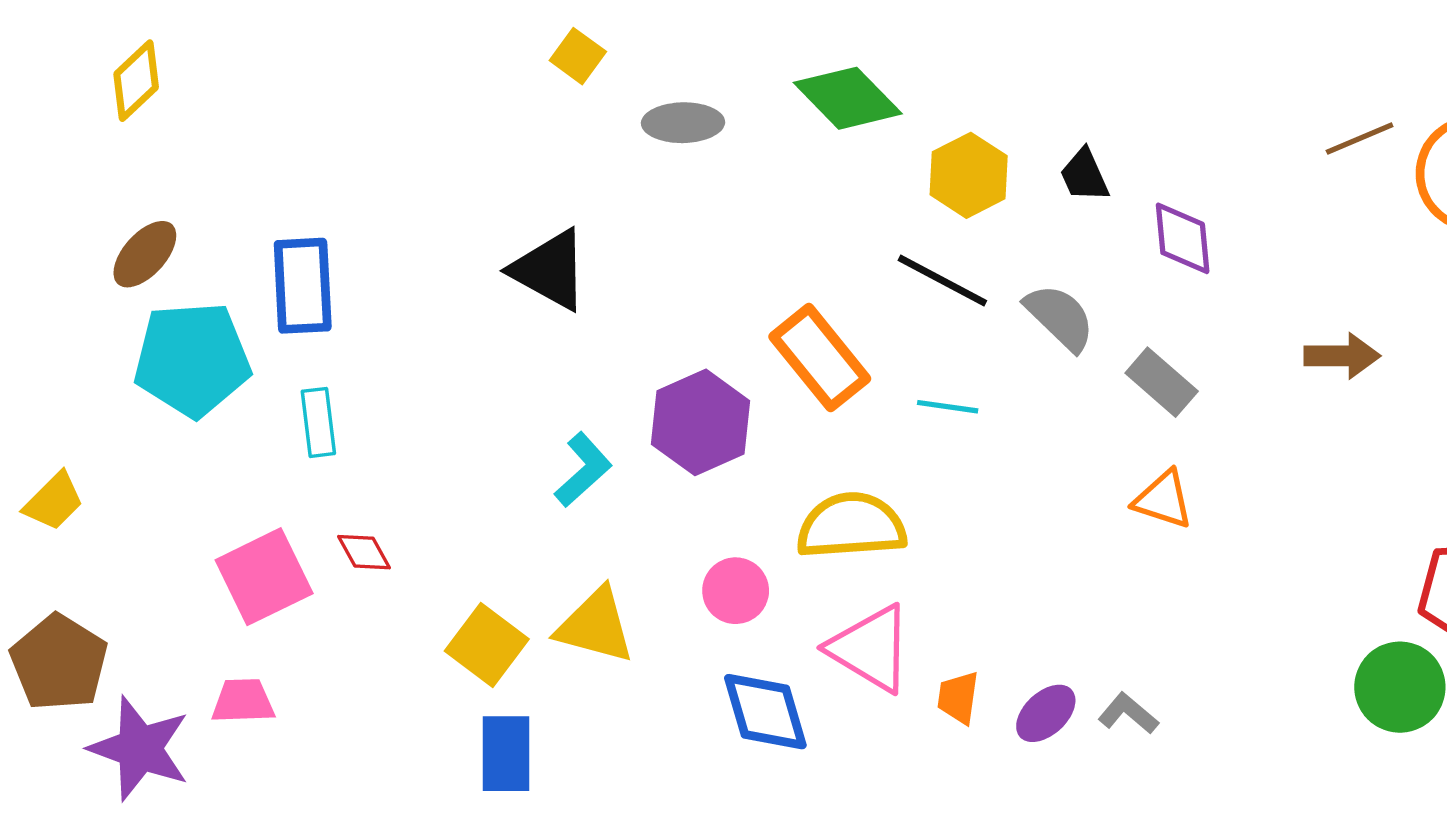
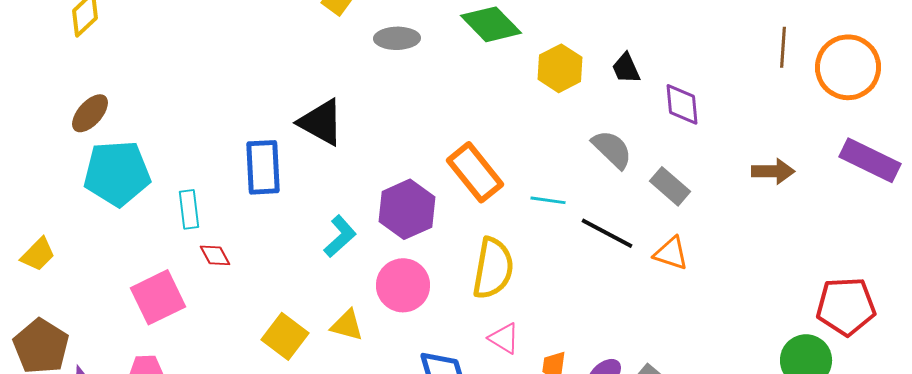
brown line: (1360, 138) -> (783, 47), turned -63
black line: (942, 280) -> (607, 233), moved
blue rectangle: (303, 286) -> (263, 167), moved
yellow semicircle: (851, 526) -> (493, 268), turned 104
red diamond: (364, 552) -> (215, 255), moved
pink circle: (736, 591) -> (403, 285), moved, size x1.4
yellow triangle: (595, 626) -> (347, 325), size x0.7
pink triangle: (871, 649) -> (504, 338), size x0.6

